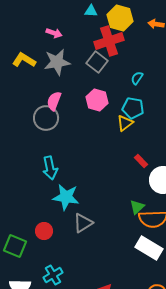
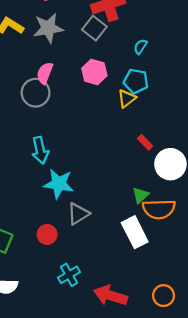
red circle: (44, 231) -> (47, 234), moved
white rectangle: (149, 248) -> (135, 232), moved, turned 32
cyan cross: (53, 275) -> (69, 275), moved

